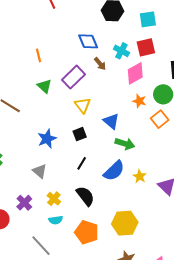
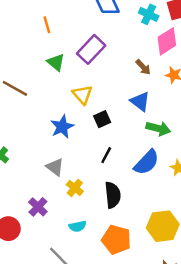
brown arrow: (100, 64) -> (143, 67), moved
yellow triangle: (83, 105) -> (82, 95), moved
black semicircle: (85, 196) -> (113, 195), turned 35
yellow cross: (54, 199) -> (75, 188), moved

